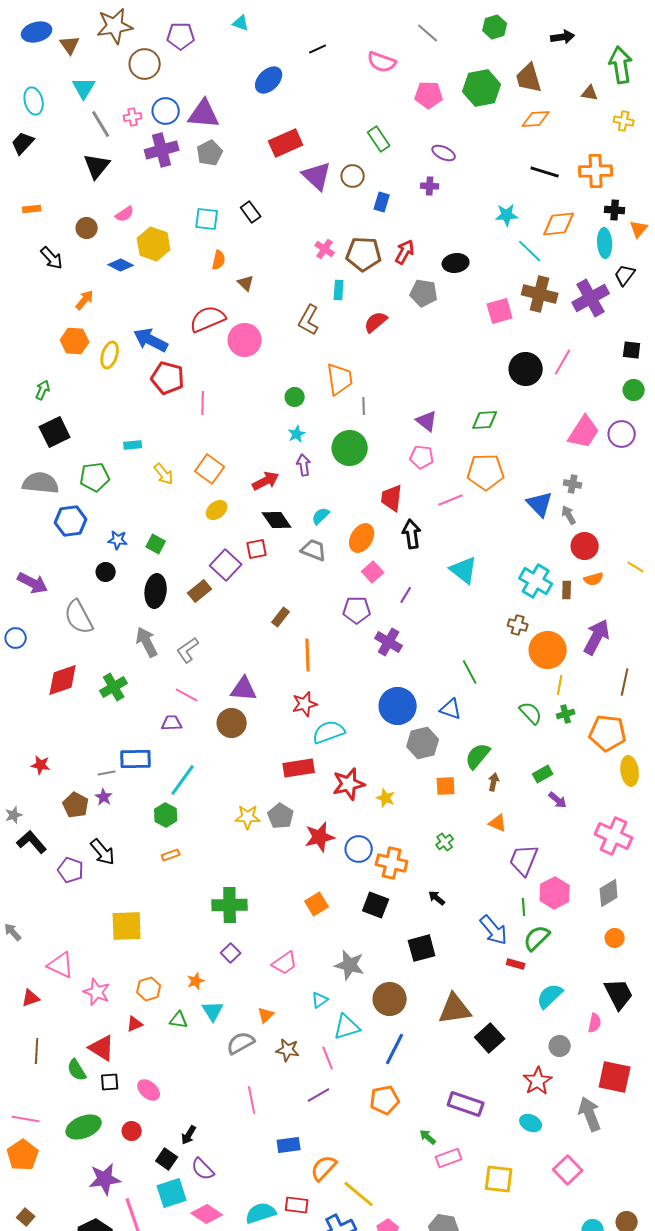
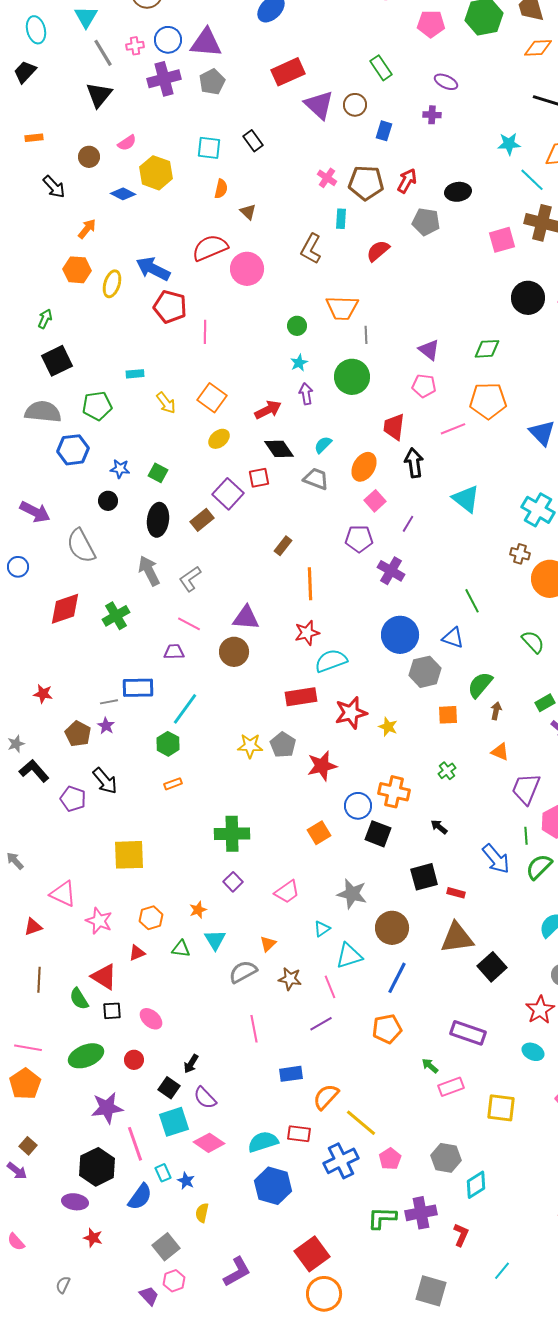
orange trapezoid: (340, 379) -> (342, 308), turned 100
blue circle: (359, 849) -> (358, 806), moved
red rectangle: (516, 964) -> (456, 893), moved

